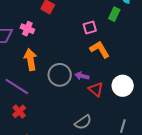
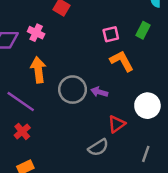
green rectangle: (114, 14) -> (143, 30), moved
red triangle: (96, 89) -> (117, 124), moved, turned 42

